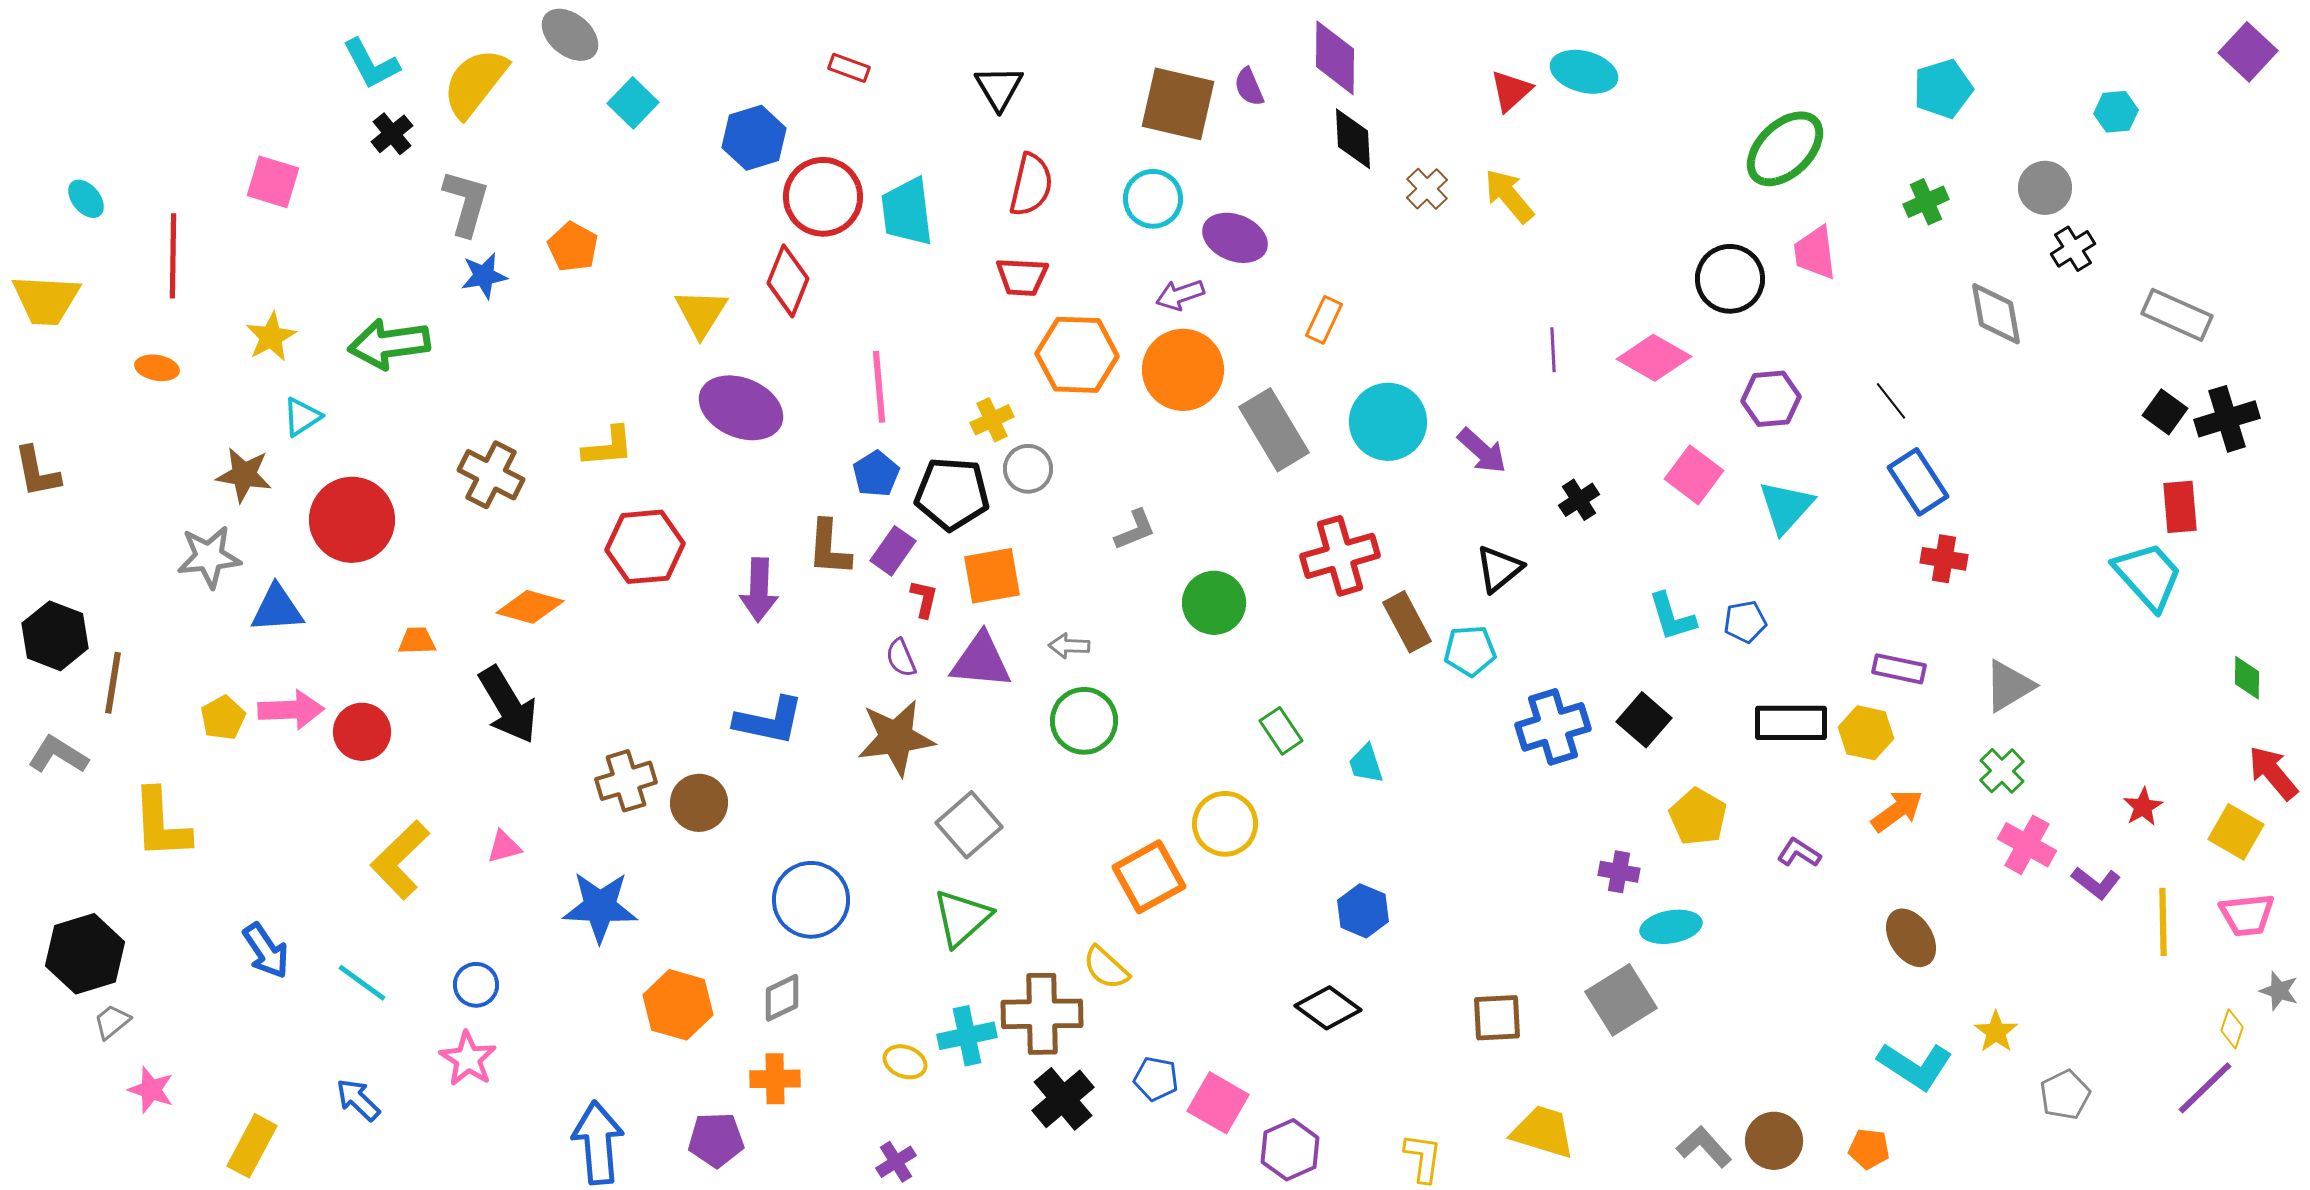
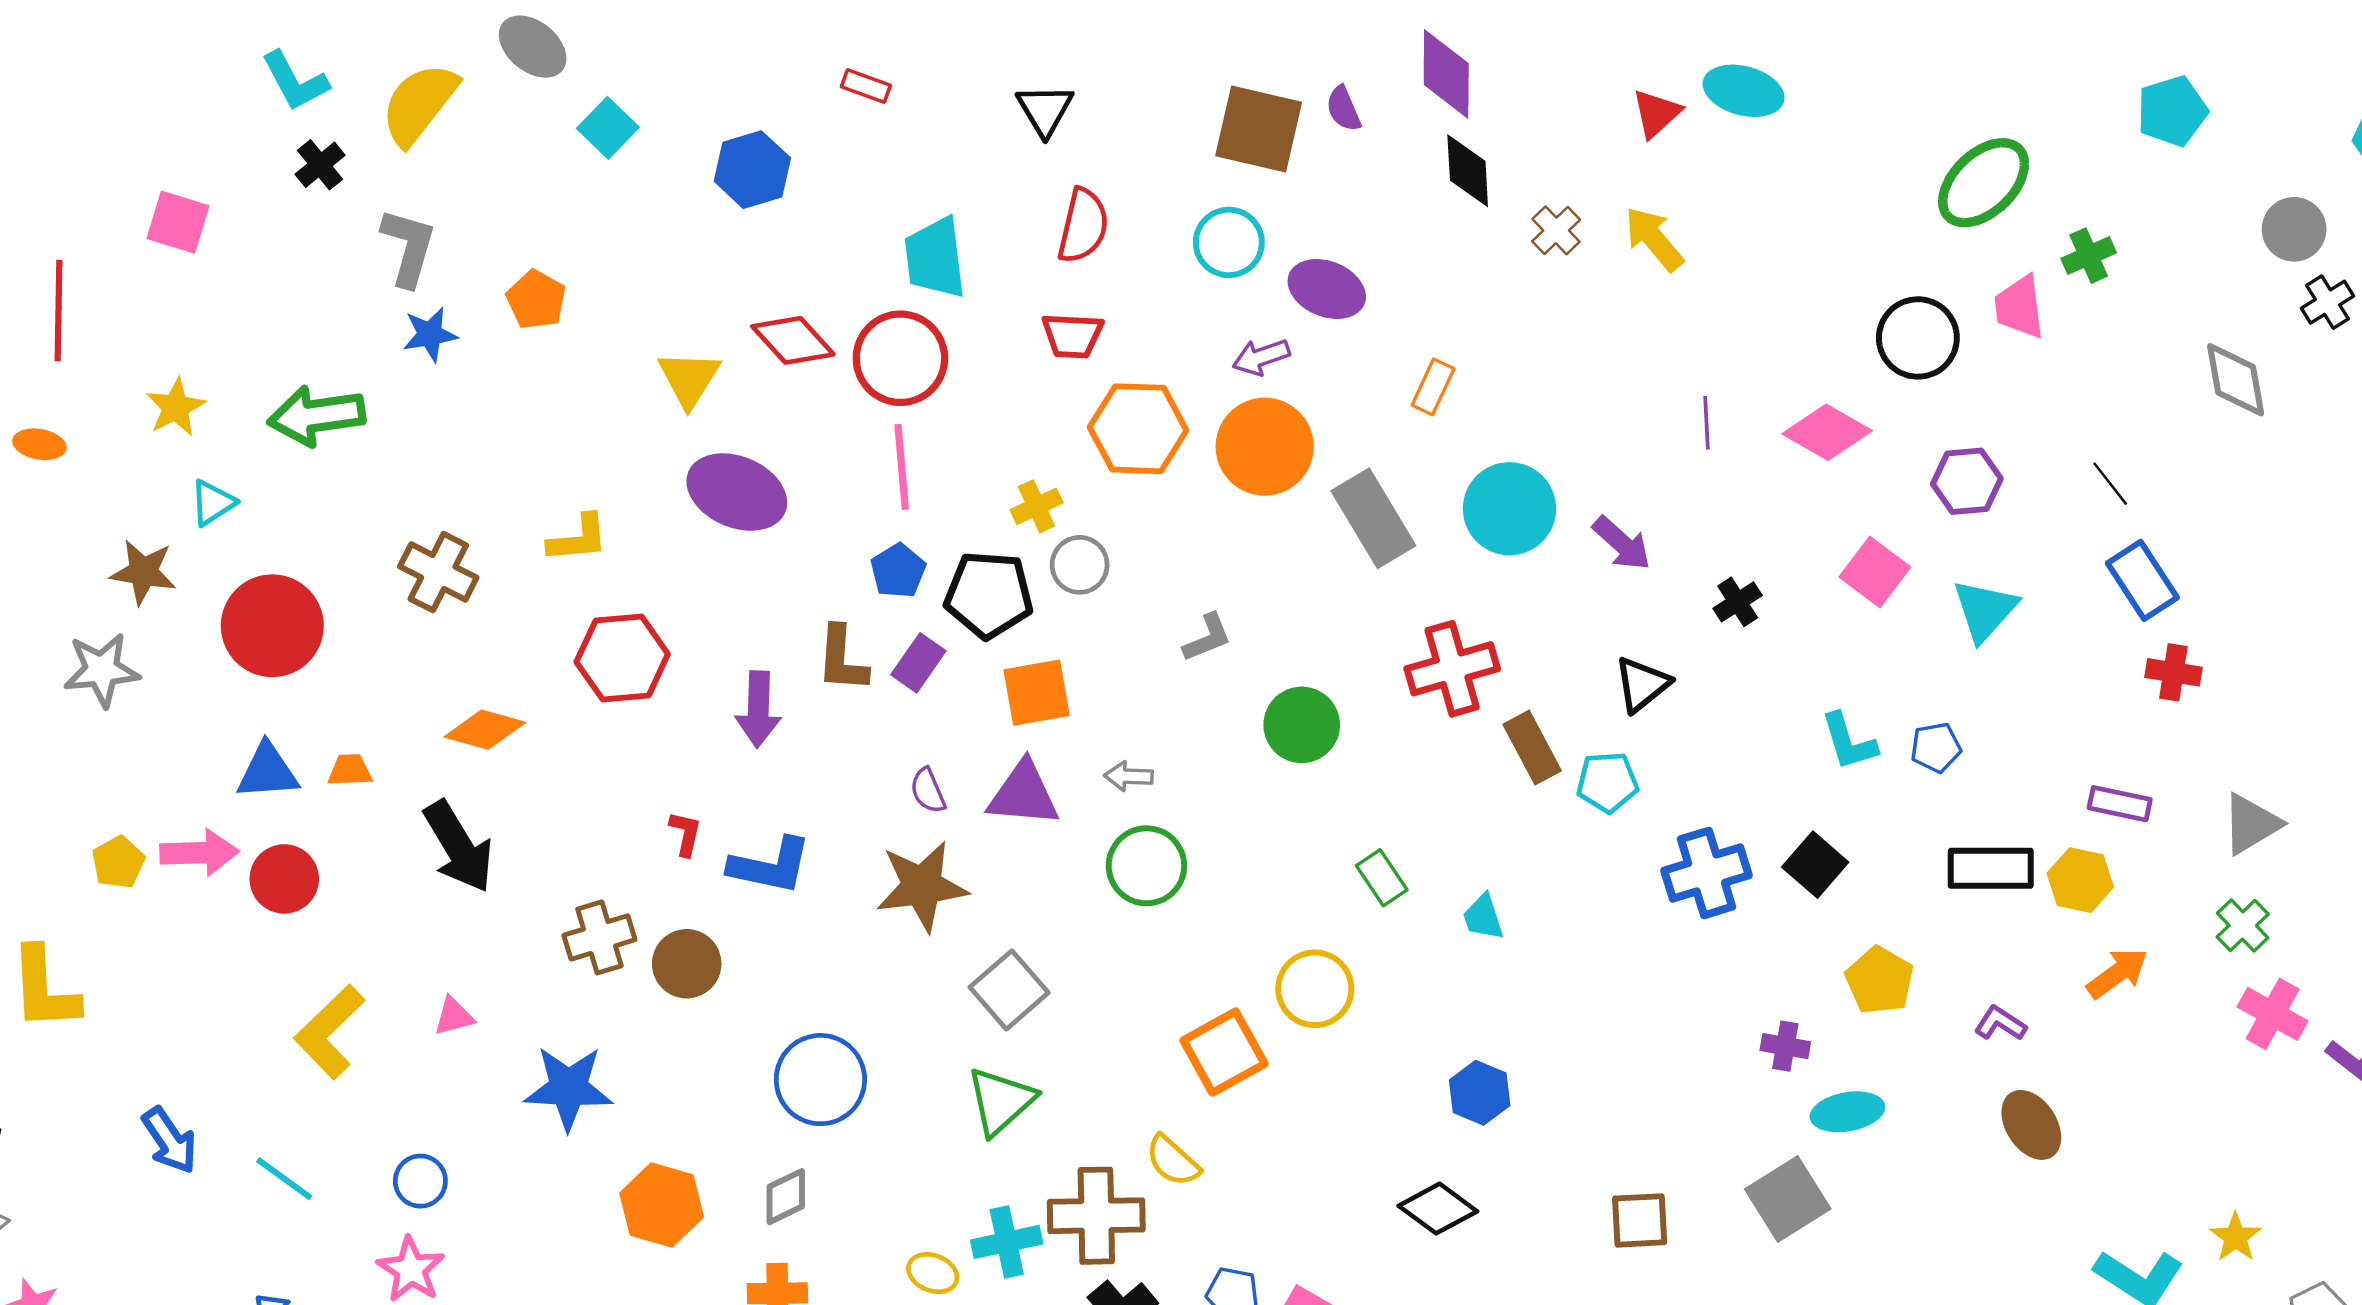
red circle: (823, 197) -> (900, 358), moved
green cross: (1926, 202) -> (2089, 256), moved
red diamond: (788, 281) -> (793, 340), turned -64
red L-shape: (924, 599) -> (685, 834), moved
blue triangle: (277, 609) -> (268, 771), moved
brown ellipse: (1911, 938) -> (2031, 1125), moved

